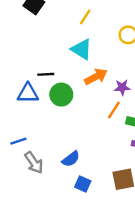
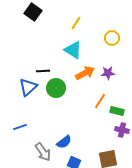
purple star: (122, 87) -> (108, 73), moved
blue triangle: (28, 93) -> (28, 87), turned -42
gray arrow: (34, 163) -> (43, 152), moved

